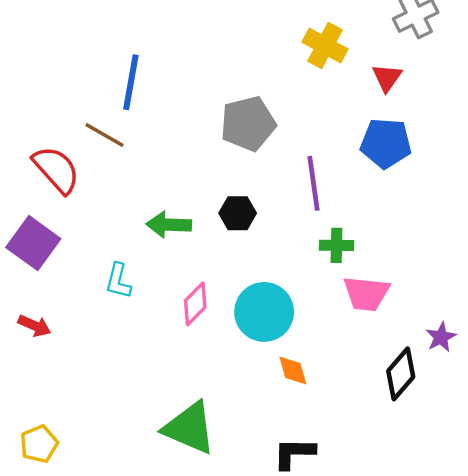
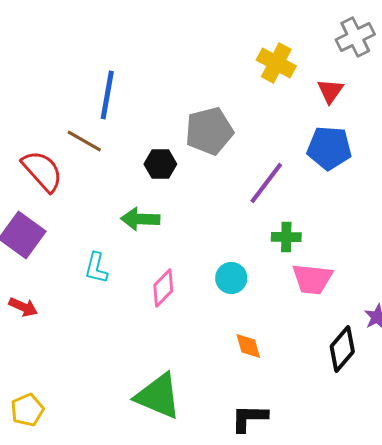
purple line: (313, 183) -> (266, 183), turned 45
black hexagon: (238, 213) -> (160, 164), moved
cyan circle: (264, 312) -> (231, 278), moved, size x0.6

